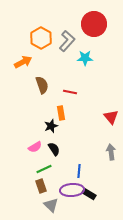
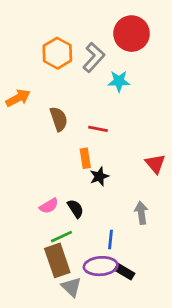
orange arrow: (23, 62) -> (18, 98), moved
black star: (51, 126) -> (99, 176), moved
gray arrow: (111, 152) -> (141, 213), moved
brown rectangle: (41, 186) -> (57, 260), size x1.6

